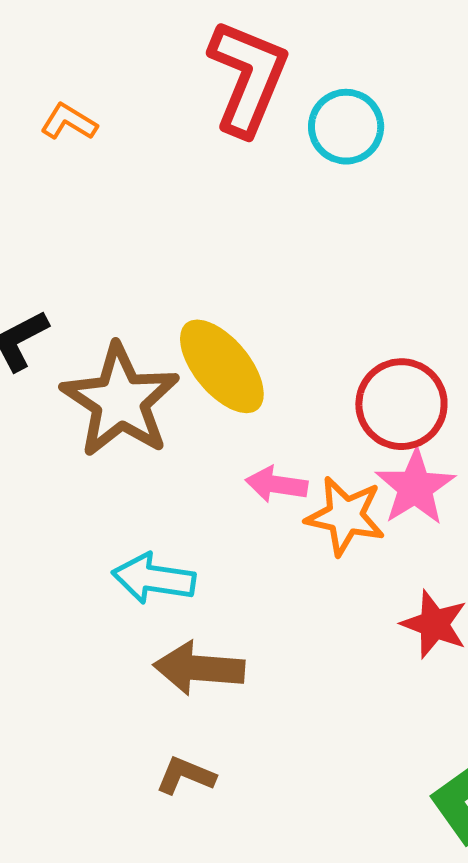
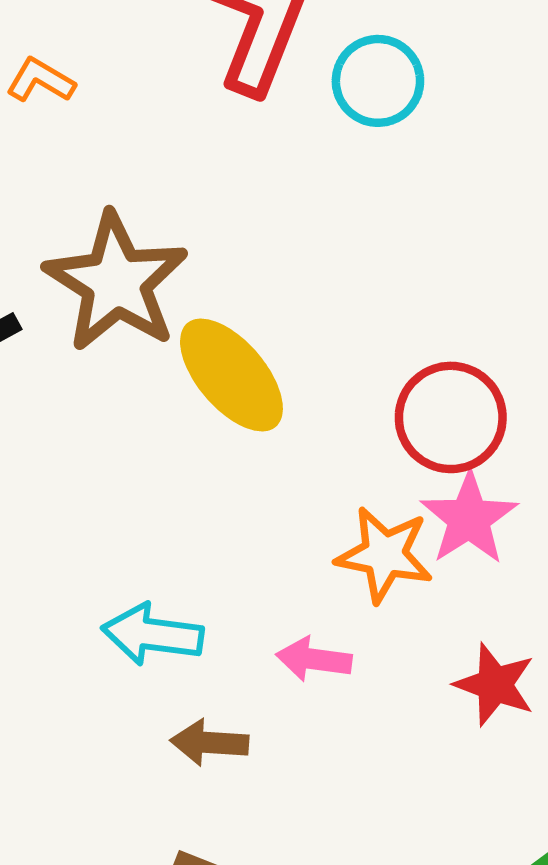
brown star: (120, 401) -> (116, 282), moved
pink arrow: (277, 484) -> (314, 659), moved
brown arrow: (199, 668) -> (209, 743), size x0.7

